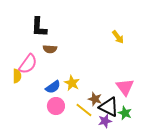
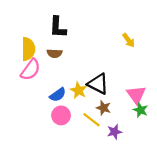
black L-shape: (39, 27) -> (58, 27), moved
yellow semicircle: (17, 76) -> (28, 49), moved, size x1.5
black triangle: (109, 107) -> (98, 84), moved
green star: (125, 113) -> (141, 110), moved

